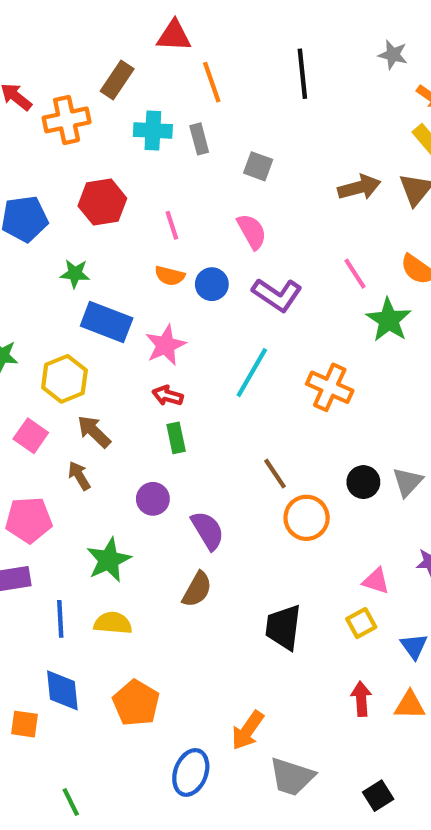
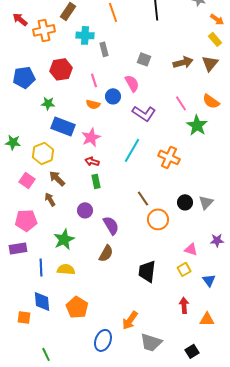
gray rectangle: (199, 139) -> (104, 49), moved
gray square: (258, 166) -> (144, 59), moved
blue circle: (212, 284) -> (113, 96), moved
orange triangle: (410, 705) -> (207, 319), moved

